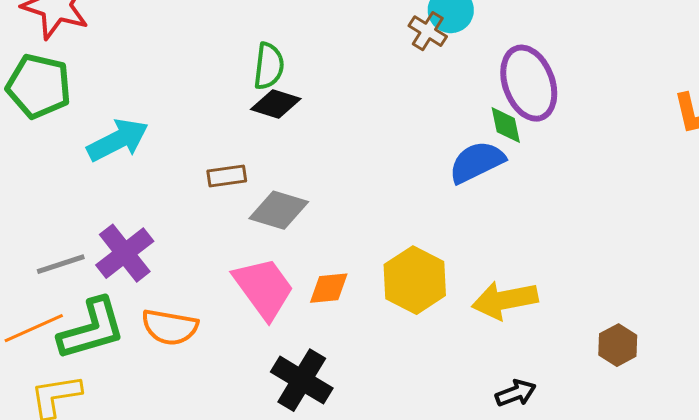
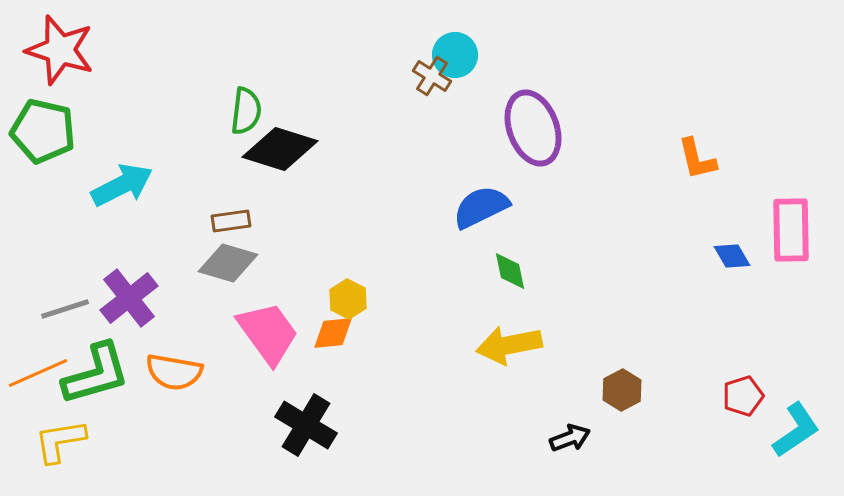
green semicircle: (269, 66) -> (246, 111), moved
black diamond: (276, 104) -> (280, 149), size x1.5
green diamond: (506, 125) -> (510, 271), moved
gray diamond: (279, 210) -> (228, 263), moved
yellow hexagon: (415, 280) -> (348, 299), moved, size x0.6
black arrow: (516, 393) -> (570, 438), moved

